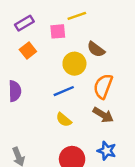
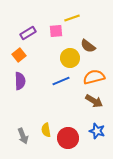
purple rectangle: (24, 23) -> (28, 33), moved
orange square: (28, 51) -> (19, 55), moved
orange semicircle: (103, 86) -> (94, 77), turned 55
yellow semicircle: (64, 120) -> (46, 130), moved, turned 40

